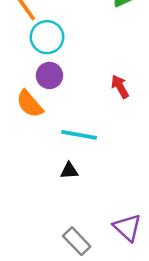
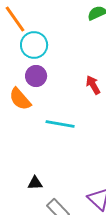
black triangle: (69, 171) -> (35, 183), moved

